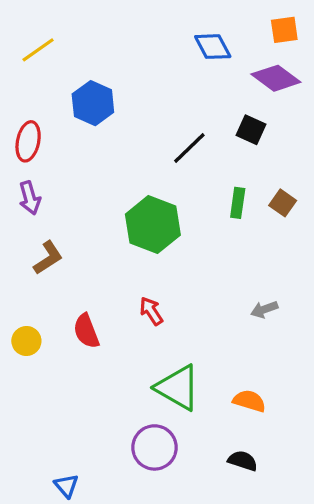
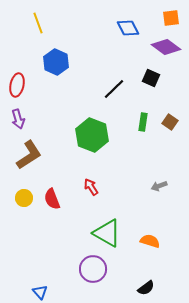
yellow line: (38, 50) -> (38, 23), moved, turned -75
brown L-shape: (48, 258) -> (29, 155), size x1.4
yellow circle: (26, 341) -> (24, 198), moved
black semicircle: (243, 461) -> (146, 288), moved, turned 126

